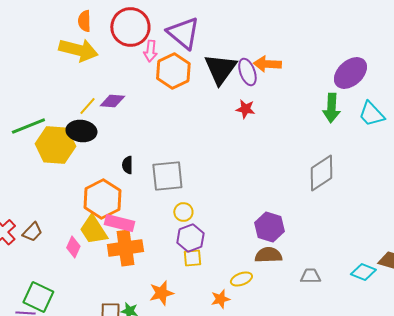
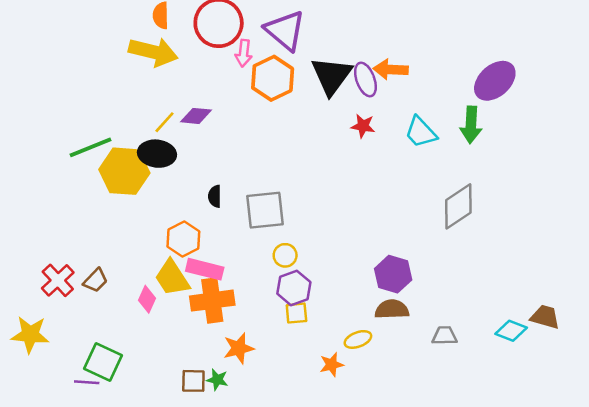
cyan trapezoid: (371, 114) -> (421, 132), moved
orange hexagon: (102, 199) -> (183, 239), size x0.7
orange star: (161, 293) -> (239, 348), moved

